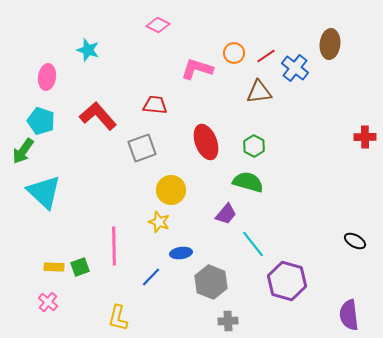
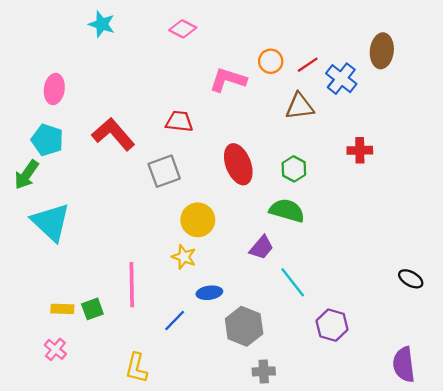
cyan star: (88, 50) -> (102, 24), moved
red cross: (365, 137) -> (360, 150), moved
purple hexagon: (287, 281) -> (332, 325), size x0.7

